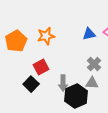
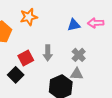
orange star: (46, 36) -> (29, 17), moved
gray arrow: (63, 83) -> (48, 53), moved

